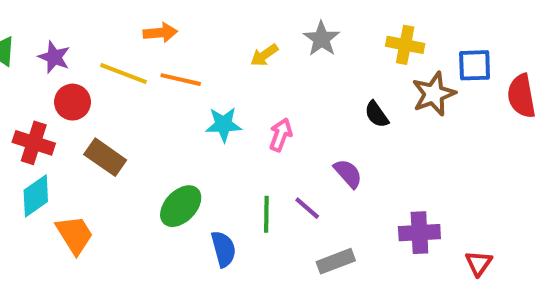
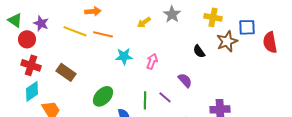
red circle: (73, 102) -> (27, 39), moved

